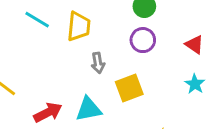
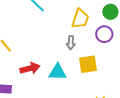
yellow trapezoid: (79, 26) -> (80, 19), moved

